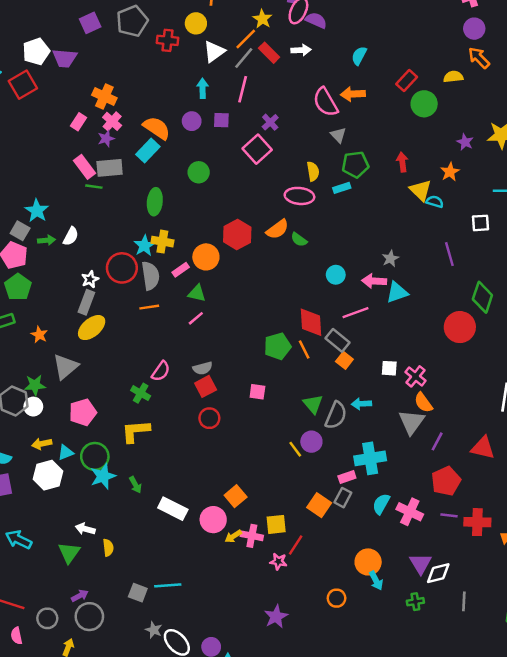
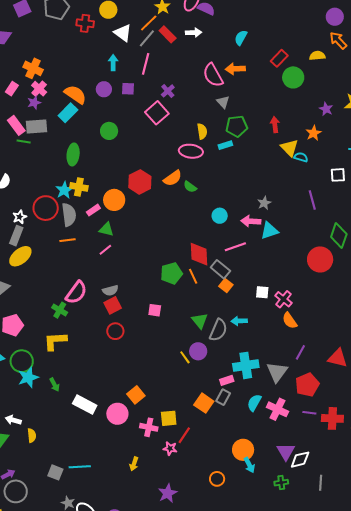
white triangle: (214, 52) -> (123, 33), turned -48
pink semicircle: (161, 371) -> (76, 292), size x1.4
gray triangle: (412, 422) -> (277, 372), moved
yellow arrow: (233, 536) -> (134, 464), moved, turned -40

